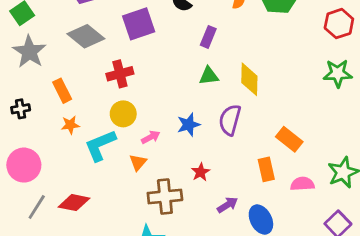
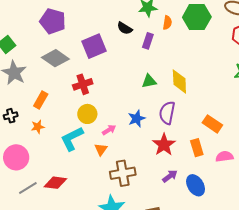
purple rectangle: (208, 37) -> (148, 41), moved
orange rectangle: (62, 91) -> (41, 100), turned 60
orange star: (70, 125) -> (38, 127), moved
red star: (201, 172) -> (164, 145), moved, size x1.6
gray line: (37, 207) -> (28, 188), turned 30

